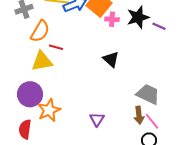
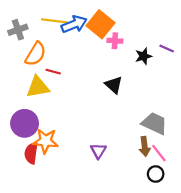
black star: (138, 17) -> (143, 56), moved, size x0.7
orange star: (49, 110) -> (45, 141), turned 30
red semicircle: (25, 129) -> (31, 153), moved

